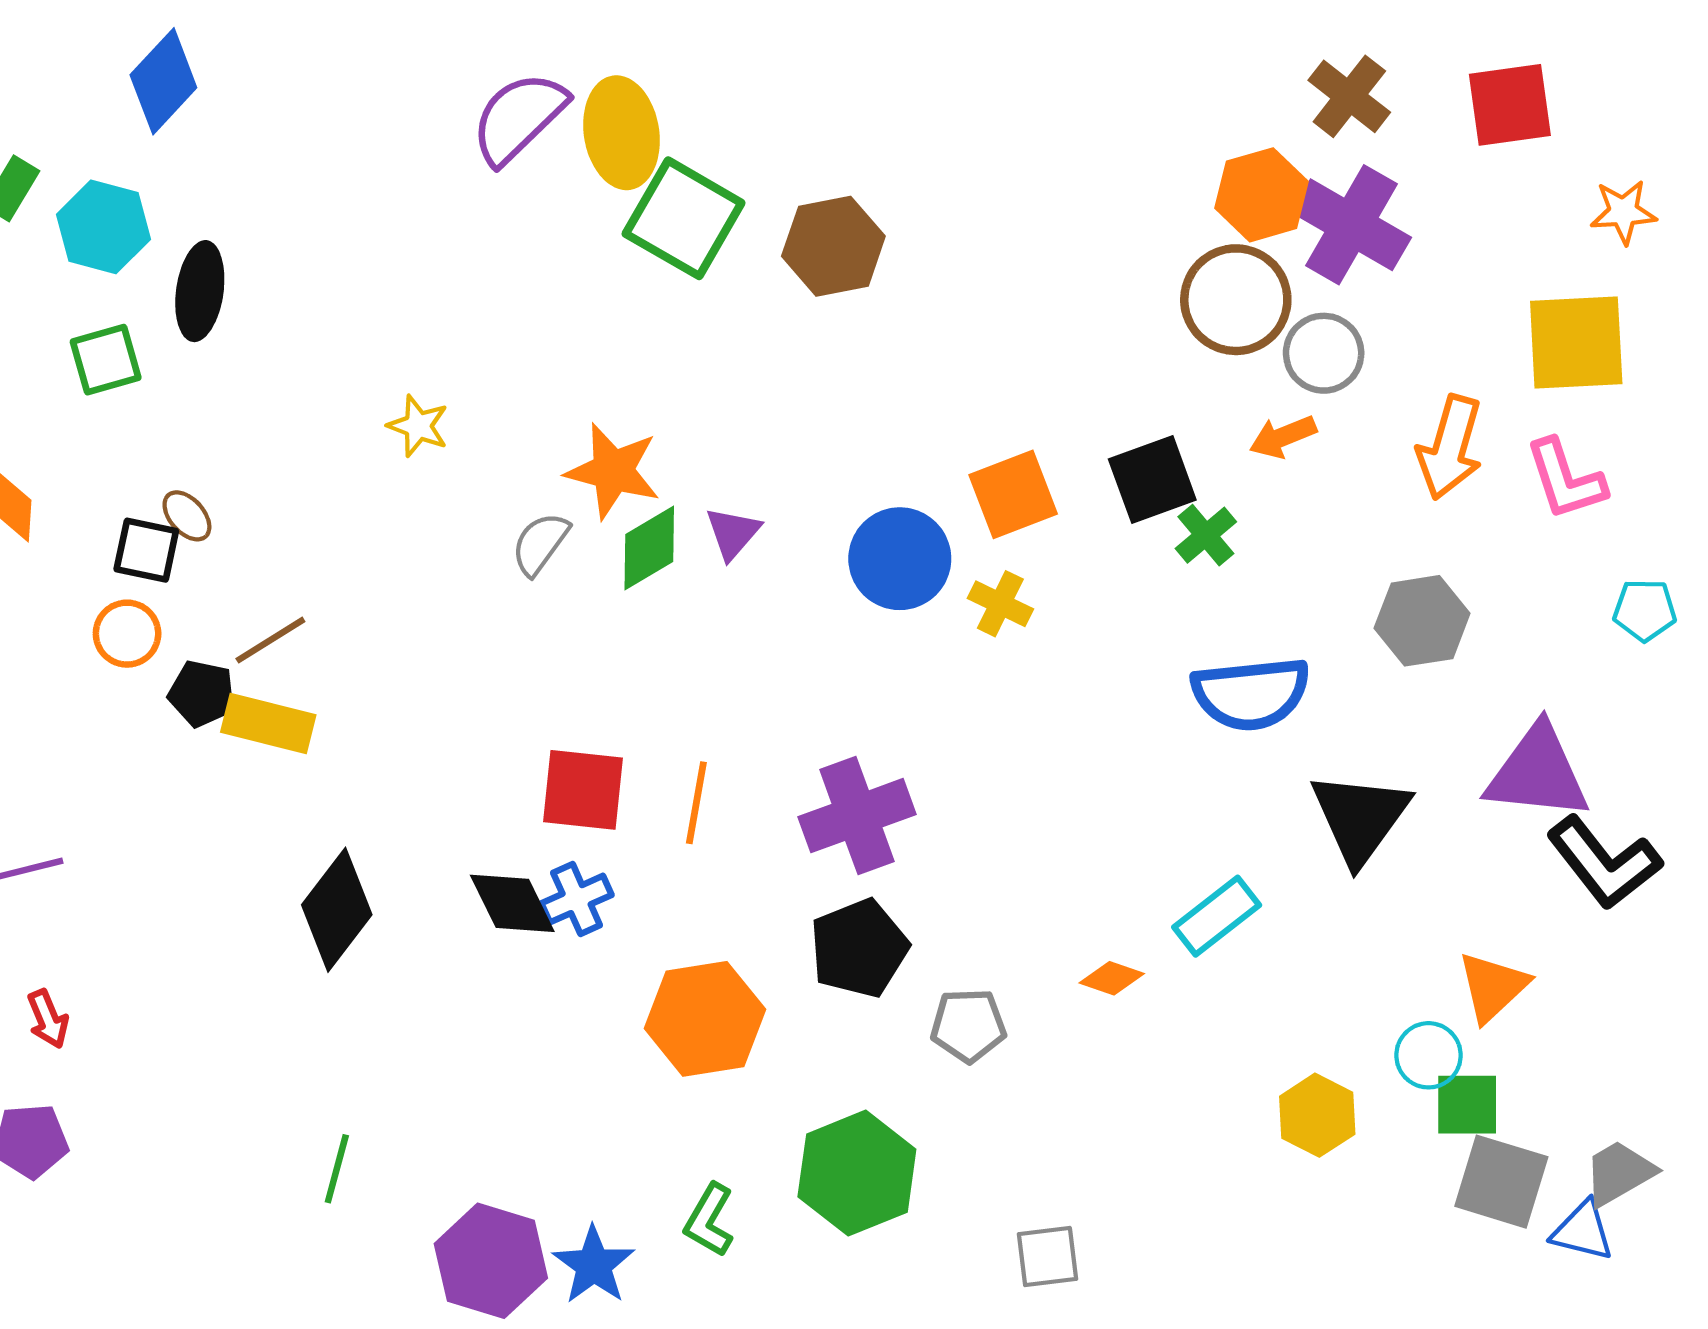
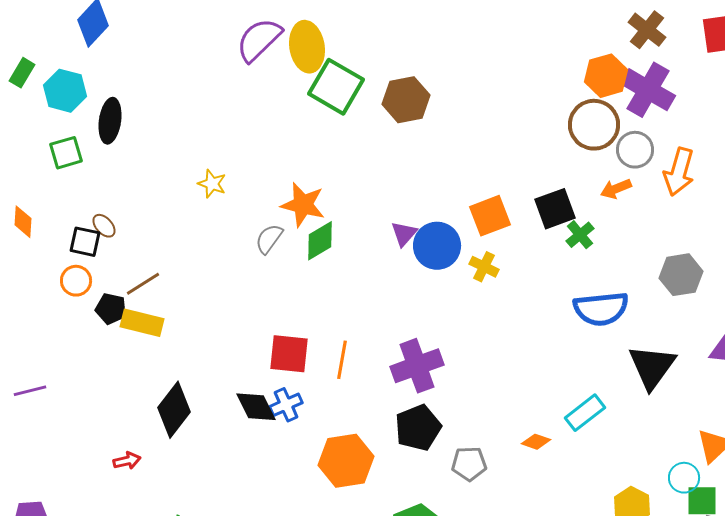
orange arrow: (1450, 447) -> (679, 172), moved
purple triangle: (733, 533) -> (404, 234), moved
red arrow: (48, 1019) -> (127, 461), moved, turned -80

